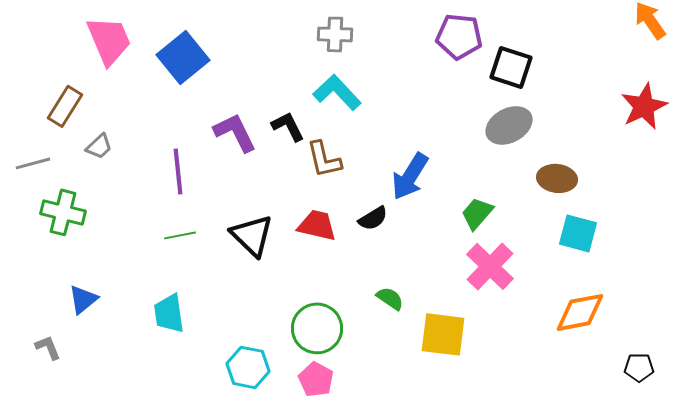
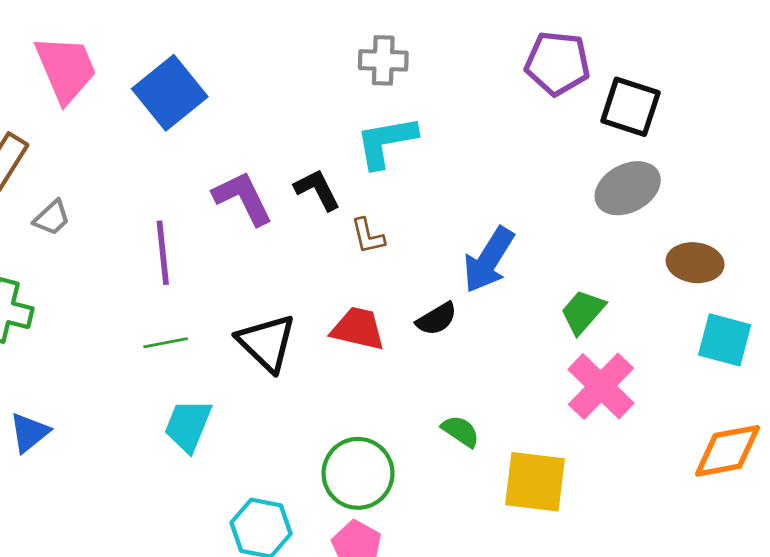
cyan L-shape: (337, 92) -> (386, 142), turned -57
brown L-shape: (324, 159) -> (368, 236), size x0.7
cyan trapezoid: (169, 313) -> (188, 426), moved, turned 30

